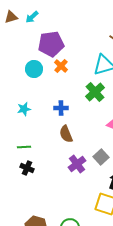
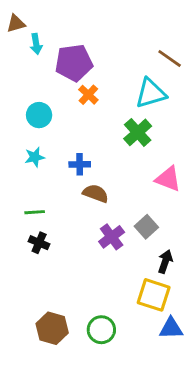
cyan arrow: (32, 17) -> (36, 44), moved, turned -56
cyan circle: (34, 69) -> (39, 115), moved
blue cross: (61, 108) -> (80, 164), moved
brown semicircle: (66, 134) -> (96, 193), turned 132

